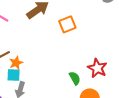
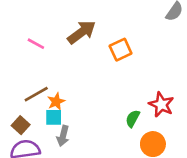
green semicircle: (75, 78) -> (133, 119), turned -120

